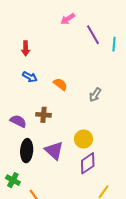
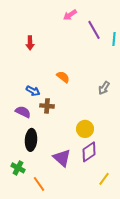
blue arrow: (30, 77) -> (33, 91), moved
gray arrow: (95, 95) -> (104, 88), moved
purple triangle: (54, 151) -> (62, 158), moved

